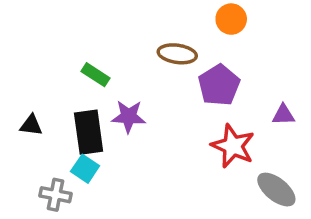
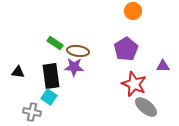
brown ellipse: (177, 54) -> (78, 51), moved
gray ellipse: (276, 190) -> (146, 107), moved

